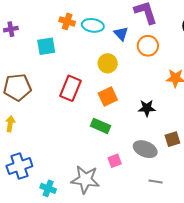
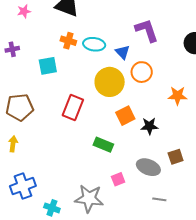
orange circle: (148, 46) -> (142, 72), moved
yellow circle: (108, 63) -> (110, 82), size x1.5
orange square: (108, 97) -> (125, 116), moved

